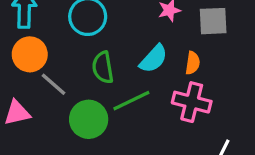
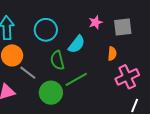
cyan semicircle: (154, 59) -> (77, 44), moved
pink cross: (192, 102) -> (127, 77), moved, turned -35

